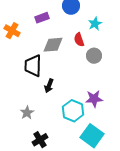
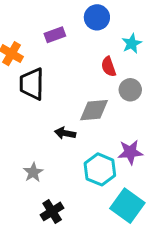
gray diamond: (53, 45) -> (94, 110), moved
black trapezoid: (33, 66) -> (32, 84), moved
black arrow: (49, 86) -> (65, 133), turned 80

